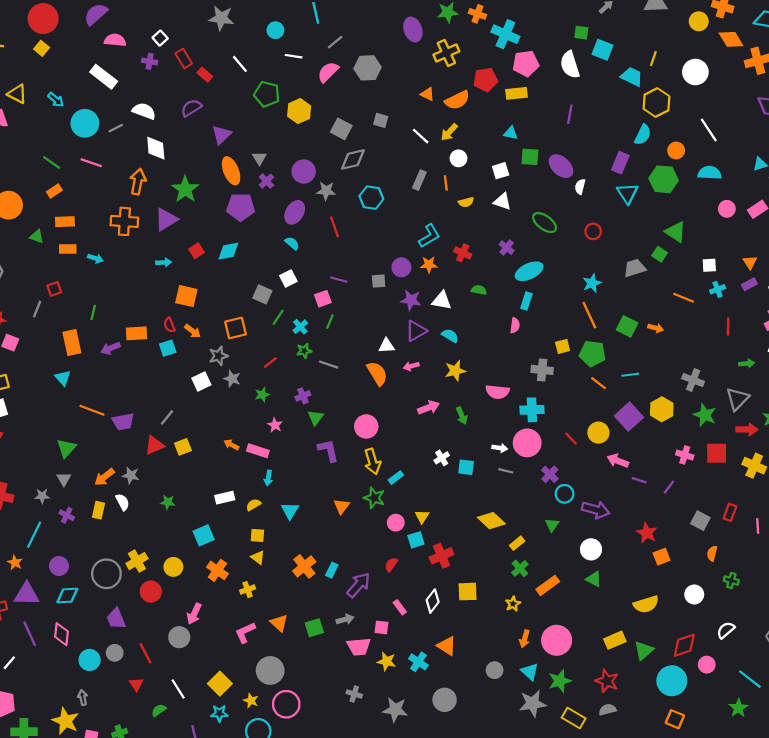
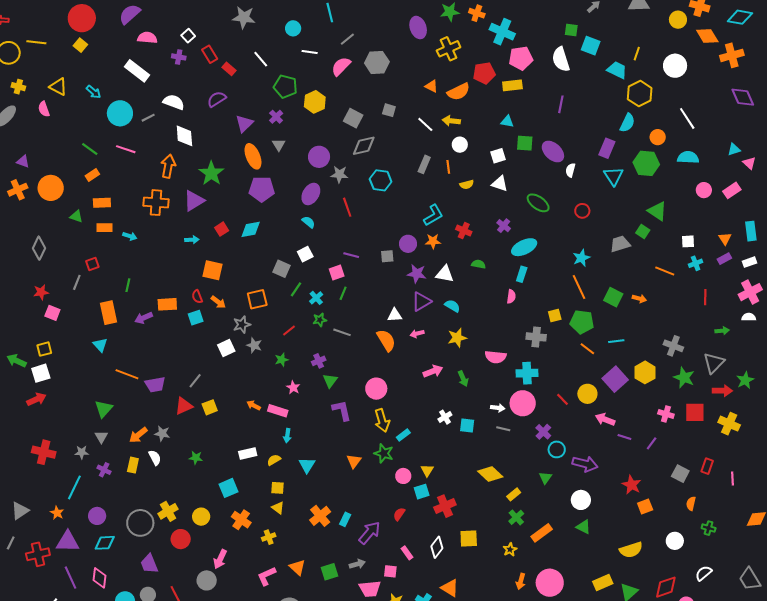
yellow arrow: (449, 132) -> (451, 121), turned 54
purple cross: (266, 181) -> (276, 117), moved

